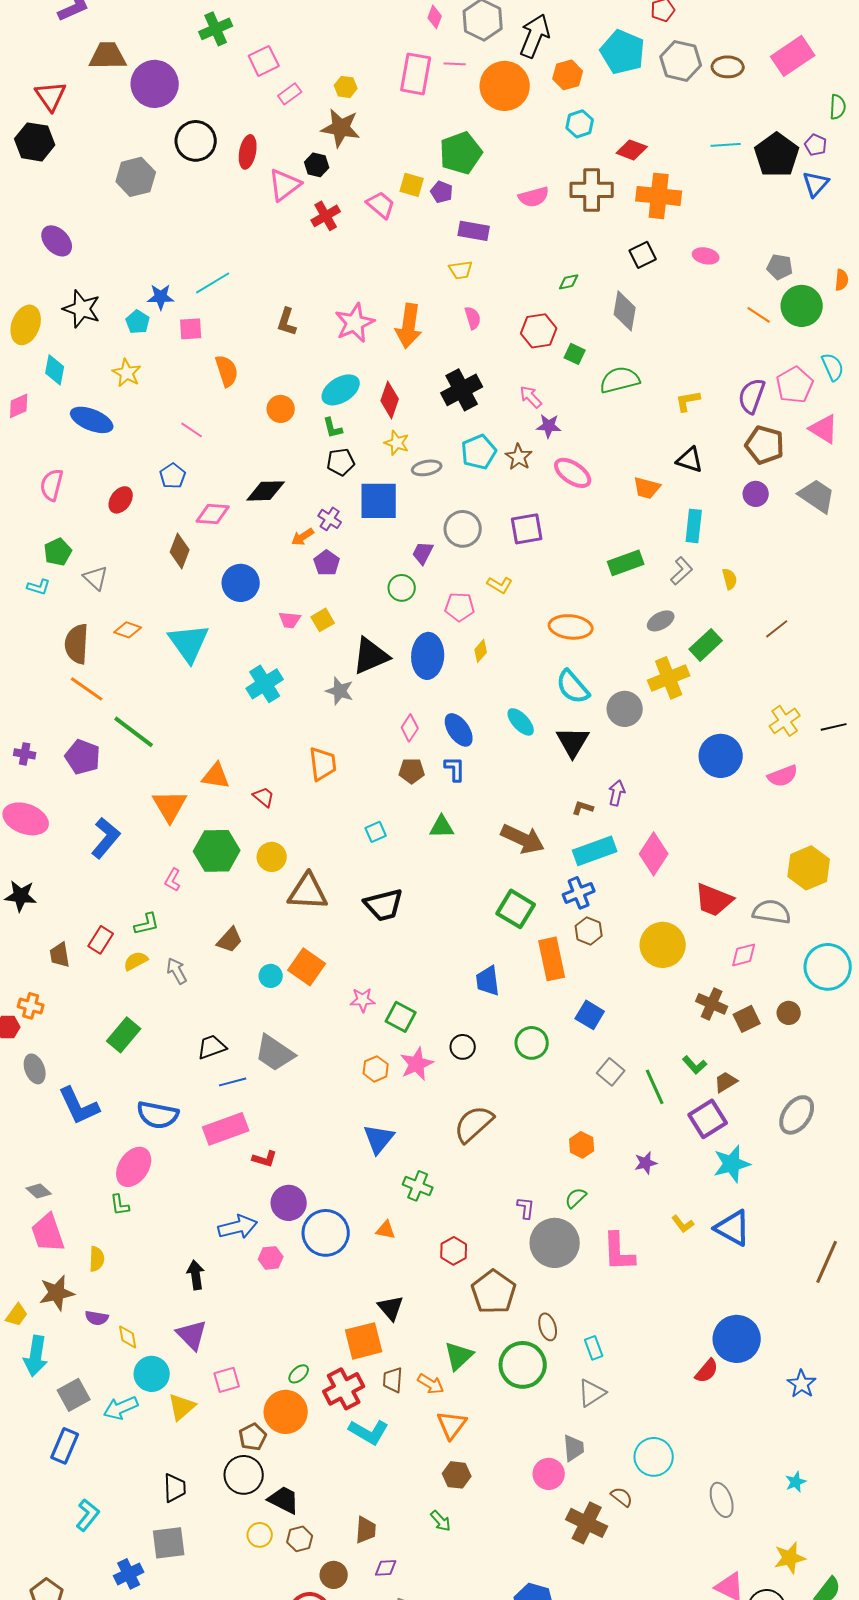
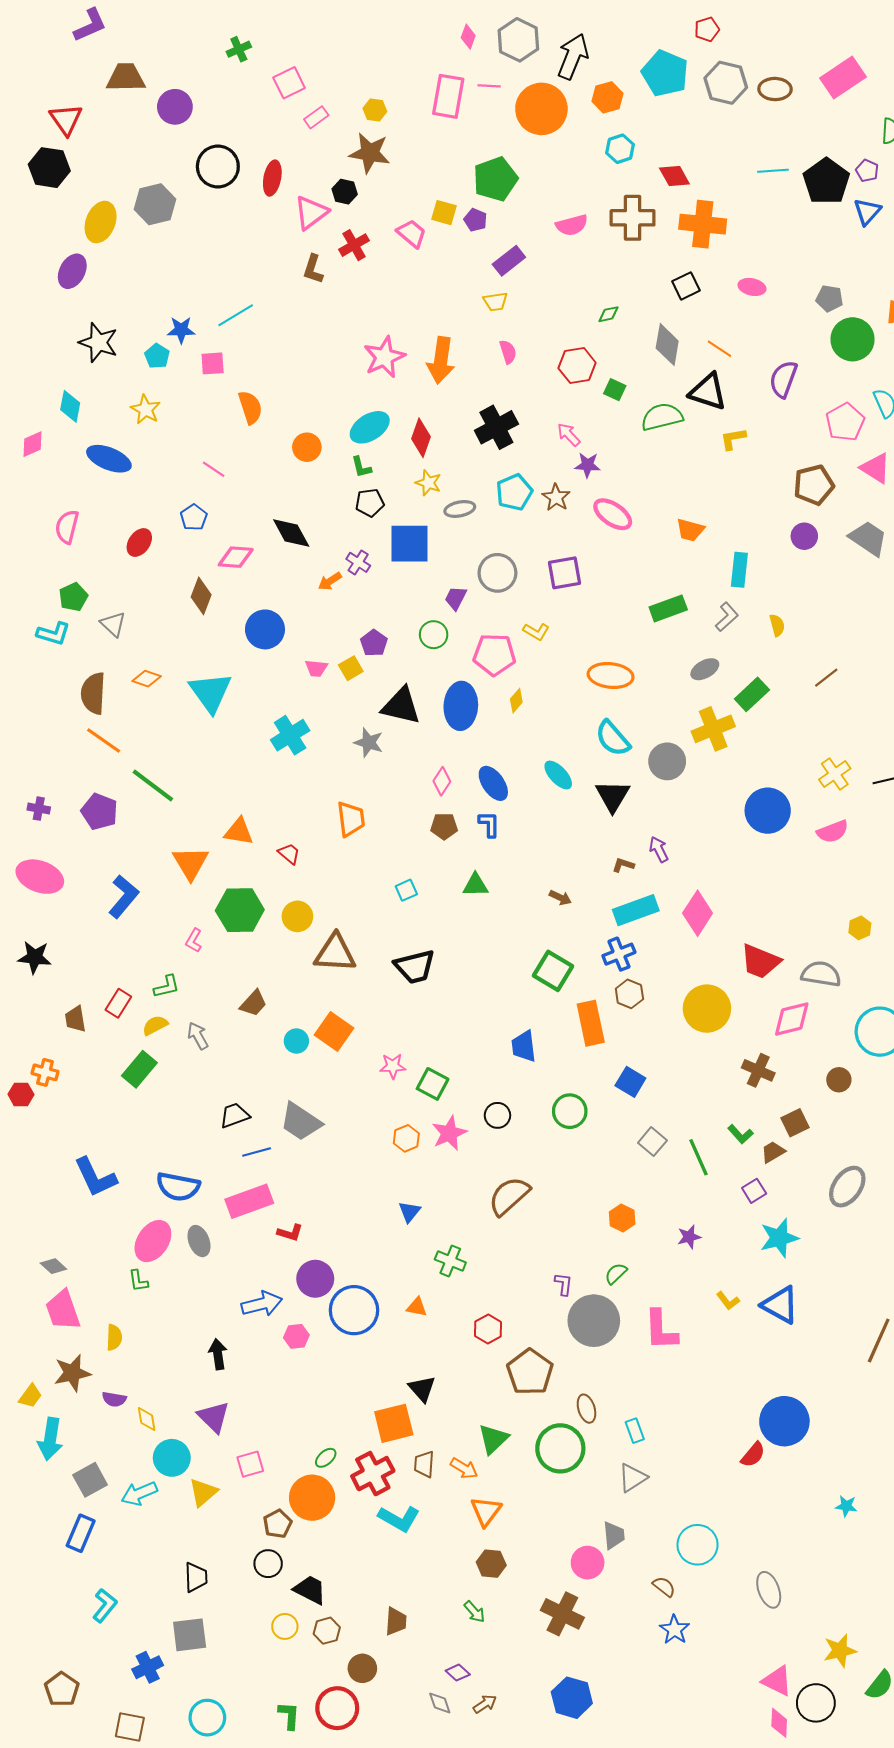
green cross: (216, 29) -> (239, 49), size x0.7
purple circle: (155, 84) -> (175, 107), size x0.7
red diamond: (632, 150) -> (674, 176), turned 40
purple rectangle: (474, 231) -> (509, 261), turned -48
purple ellipse: (57, 241) -> (72, 271), turned 72
orange line: (759, 315) -> (719, 349), moved
brown L-shape: (287, 322) -> (313, 269), moved
yellow ellipse: (26, 325) -> (101, 222), moved
purple semicircle: (752, 396) -> (783, 379), moved
brown pentagon: (765, 445) -> (814, 485), turned -30
black triangle: (690, 460) -> (708, 392), moved, size x1.4
black diamond: (266, 491) -> (291, 533), turned 63
purple pentagon: (327, 563) -> (374, 643), moved
cyan L-shape: (39, 587) -> (53, 634), size x1.4
pink pentagon: (460, 607) -> (494, 655), size x1.4
black triangle: (371, 656) -> (401, 706), turned 36
purple arrow: (617, 793) -> (659, 849), turned -40
brown arrow: (523, 839) -> (560, 898), size x0.5
yellow hexagon: (809, 868) -> (860, 928), size x0.5
pink diamond: (744, 955) -> (792, 1019), size x1.4
brown square: (747, 1019) -> (795, 1123), moved
green rectangle: (124, 1035) -> (139, 1069), moved
gray ellipse: (35, 1069) -> (199, 1241), moved
purple square: (708, 1119) -> (754, 1191), size x0.6
blue triangle: (379, 1139) -> (409, 1212), size x0.7
blue star: (802, 1384) -> (674, 1630), moved
black circle: (244, 1475) -> (268, 1564), size x0.7
cyan star: (796, 1482) -> (846, 1506), moved, turned 30
brown cross: (587, 1523) -> (562, 1614), moved
purple diamond: (386, 1568) -> (458, 1673), moved, turned 45

